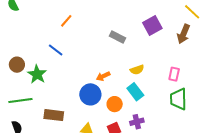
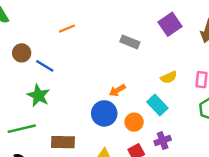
orange line: (66, 21) -> (67, 29), turned 32
blue line: (56, 50) -> (45, 66), moved
brown circle: (17, 65) -> (22, 53), moved
yellow semicircle: (137, 70) -> (169, 77), moved

